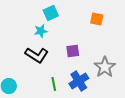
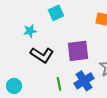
cyan star: (41, 31) -> (30, 31), moved
purple square: (73, 51) -> (78, 51), size x1.6

